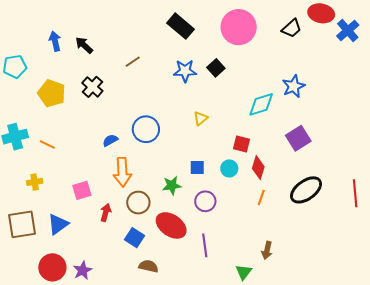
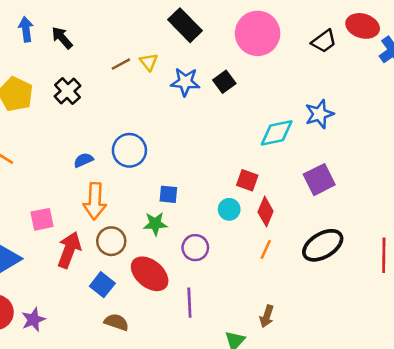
yellow triangle: (201, 118) -> (149, 62), moved, turned -35
blue square: (197, 168) -> (168, 194), moved
red arrow: (106, 213) -> (69, 250), size x1.6

